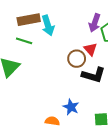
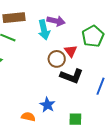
purple arrow: (95, 23) -> (56, 21), moved, turned -102
cyan arrow: (48, 25) -> (44, 30), moved

